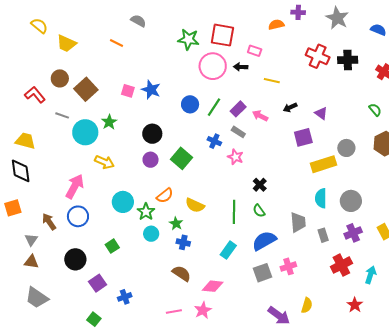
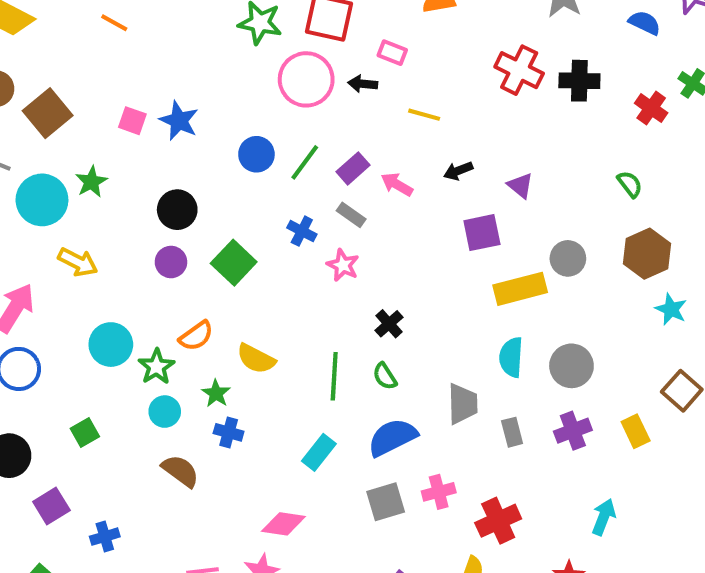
red cross: (341, 265) -> (498, 521), moved
brown semicircle: (181, 273) -> (180, 471), moved

